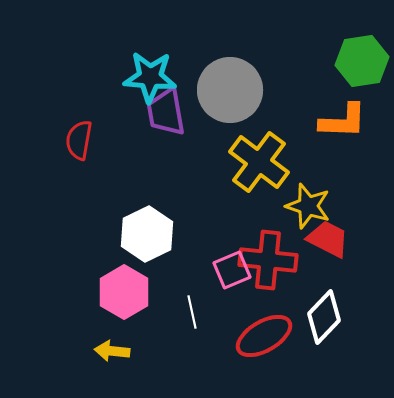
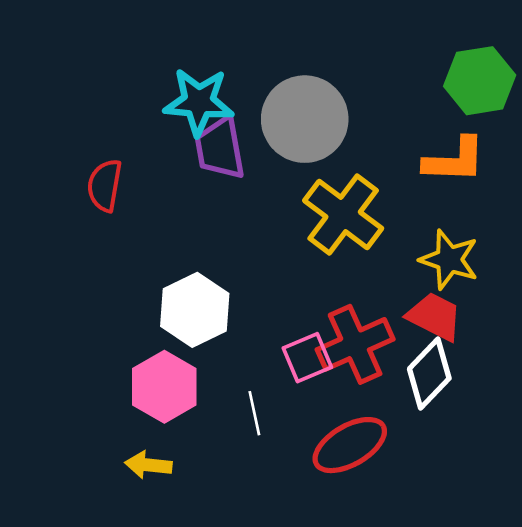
yellow star: (308, 206) -> (449, 260), moved
red cross: (268, 260) -> (355, 344), turned -30
white diamond: (324, 317) -> (429, 373), moved

